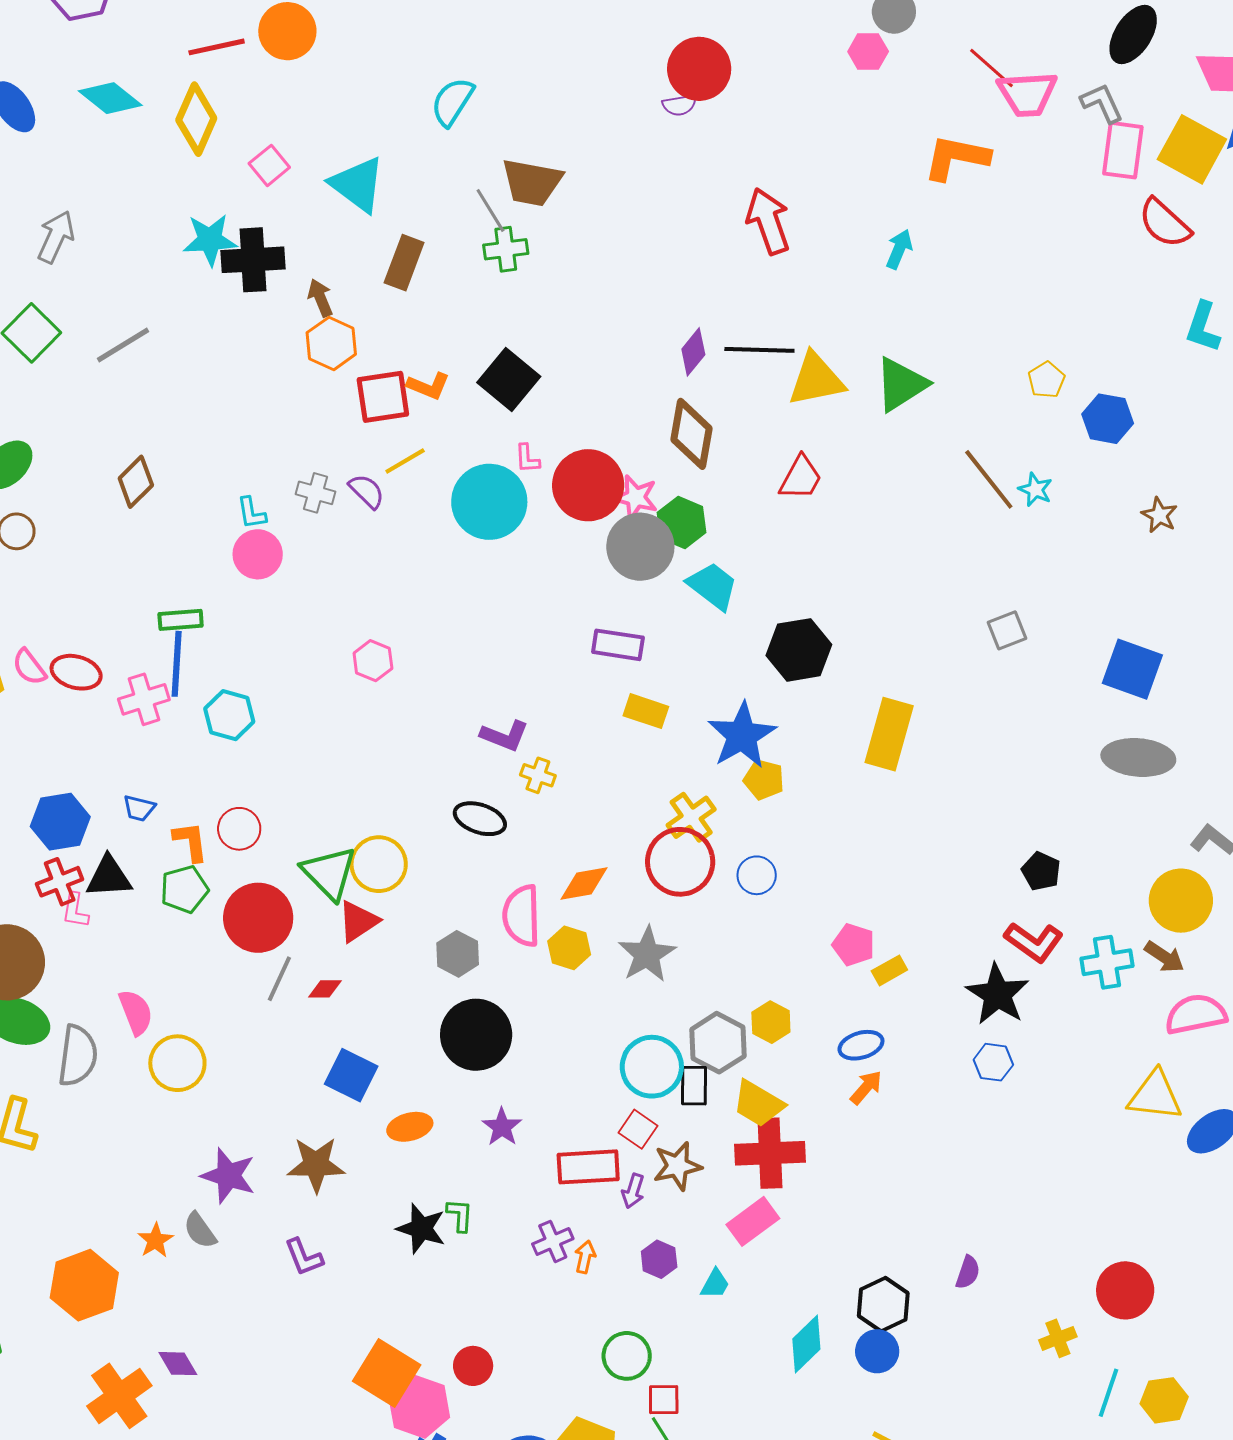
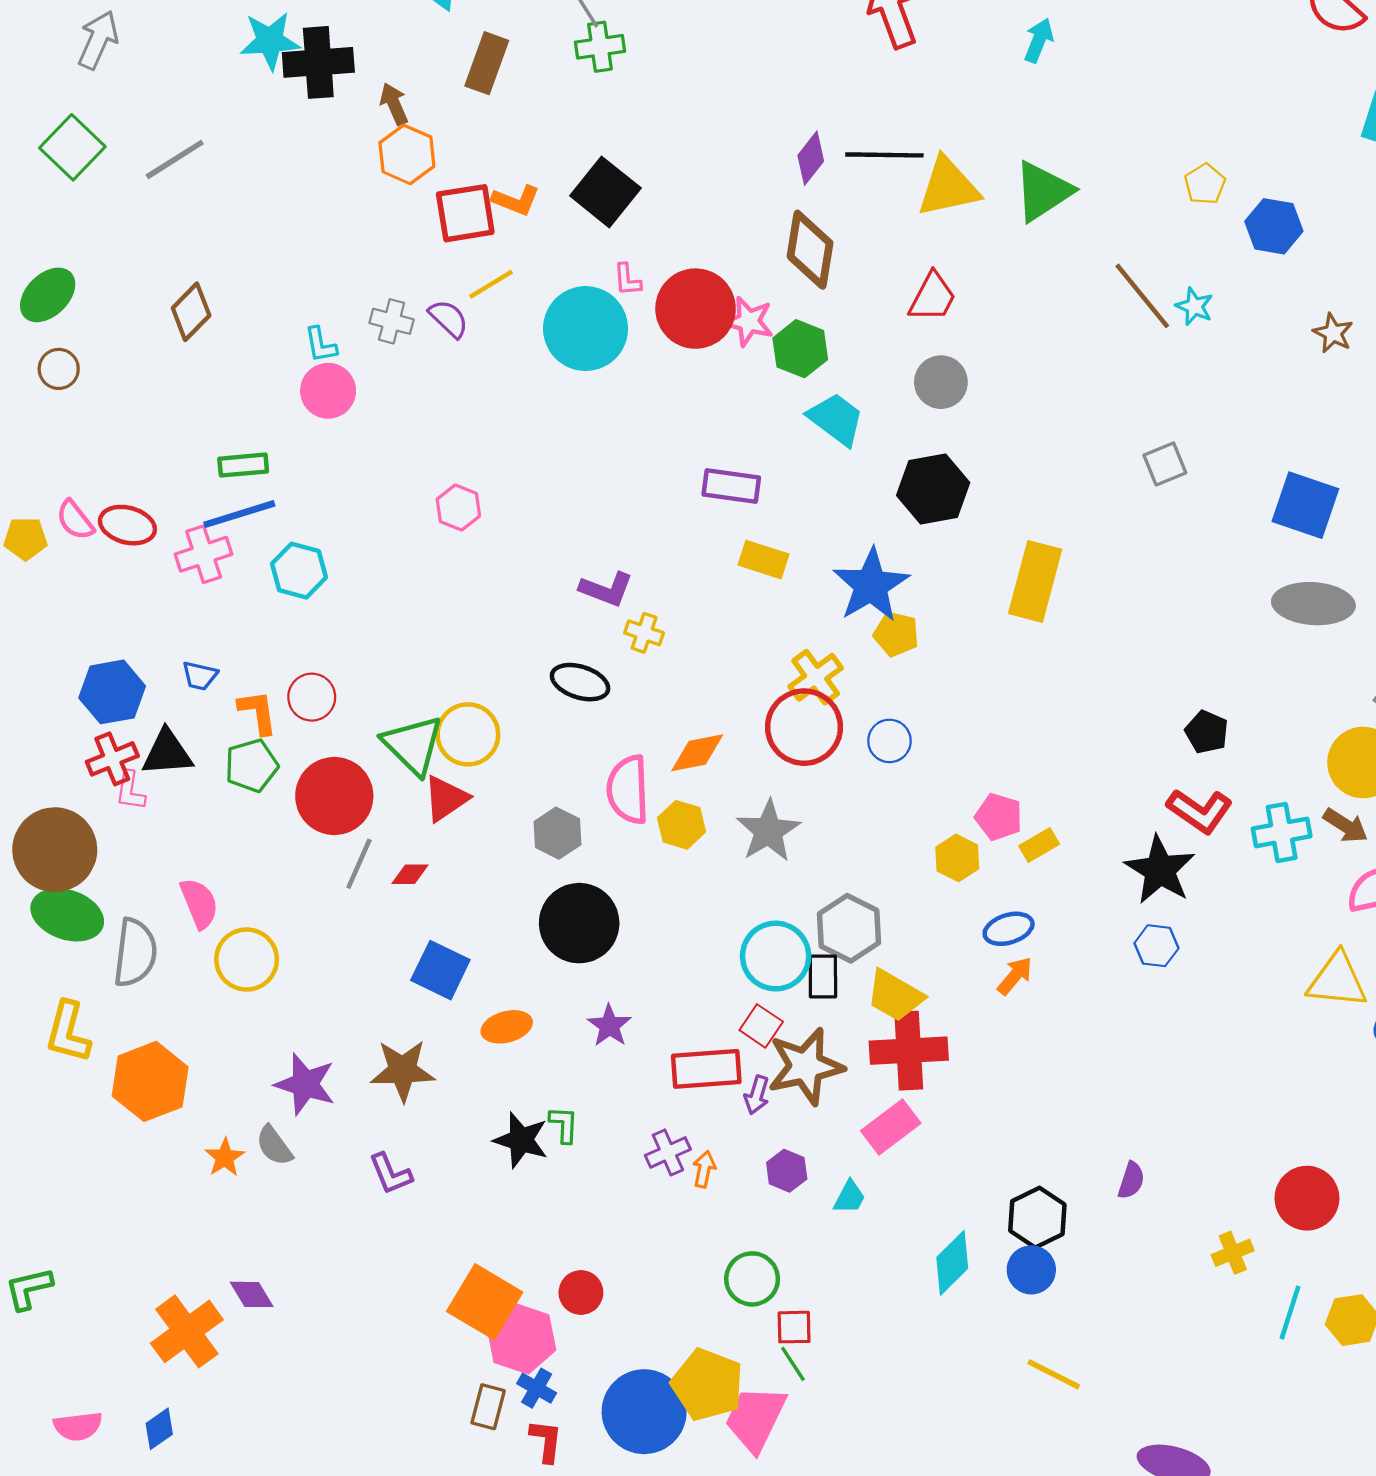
gray circle: (640, 547) -> (941, 382), moved, size x0.7
blue line: (177, 664) -> (239, 514), turned 70
yellow hexagon: (771, 1022) -> (957, 858), moved
brown star: (677, 1166) -> (806, 1066), size x1.4
orange hexagon: (84, 1285) -> (150, 1081), moved

